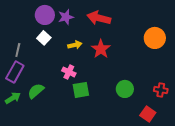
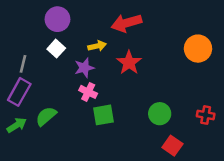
purple star: (66, 17) -> (84, 68), moved
red arrow: (99, 18) -> (126, 23), turned -30
yellow arrow: (75, 45) -> (97, 46), moved
red square: (148, 114) -> (172, 146), moved

